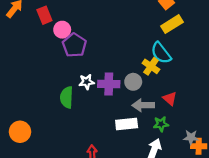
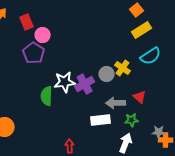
purple pentagon: (74, 45) -> (34, 53), moved
cyan semicircle: (161, 53) -> (151, 56), moved, turned -85
white star: (87, 82) -> (65, 82), size x1.5
gray circle: (133, 82) -> (107, 74), moved
purple cross: (109, 84) -> (85, 84), turned -30

